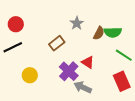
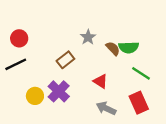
brown semicircle: (99, 33) -> (113, 49), turned -72
purple cross: (69, 71) -> (59, 91), moved
gray arrow: (83, 87) -> (106, 108), moved

